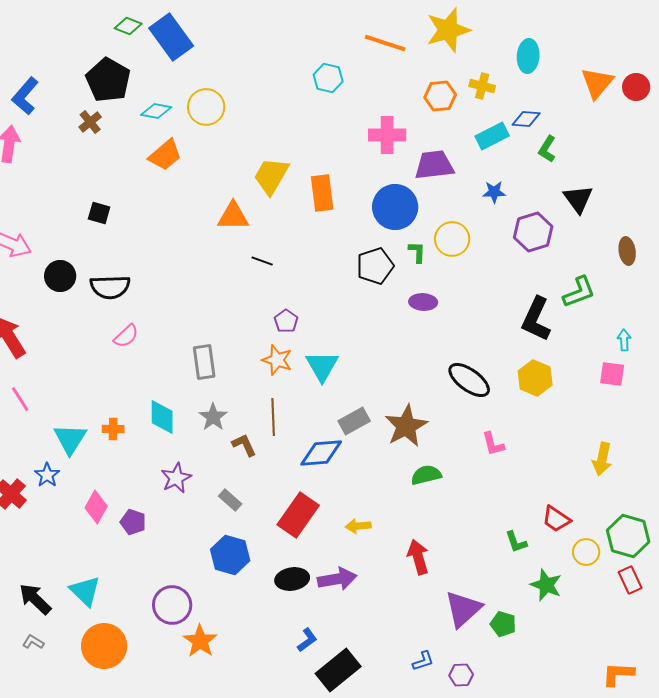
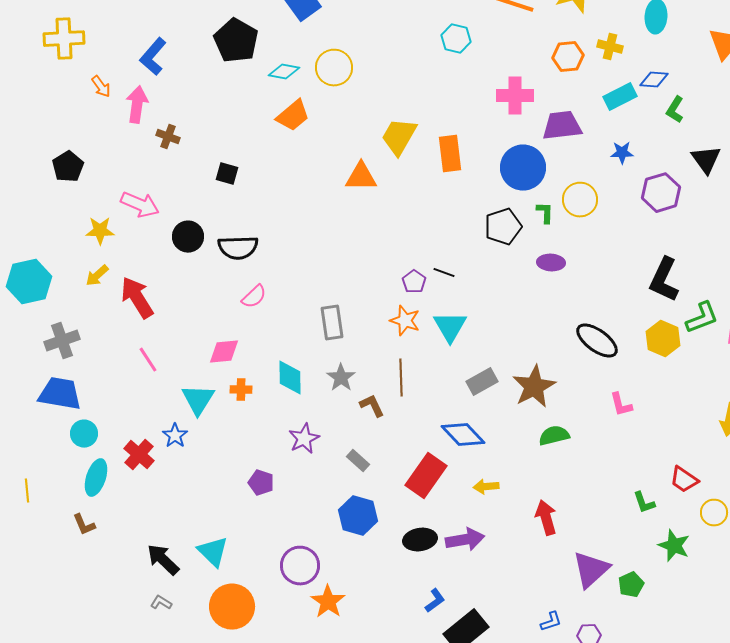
brown cross: (90, 122) -> (168, 137), moved, turned -30
black line: (262, 261) -> (444, 273), moved
green L-shape: (579, 292) -> (702, 318), moved
blue diamond: (321, 453) -> (463, 435), moved, turned 51
pink diamond: (96, 507) -> (224, 352), moved, turned 56
green pentagon: (503, 624) -> (631, 585), turned 30

